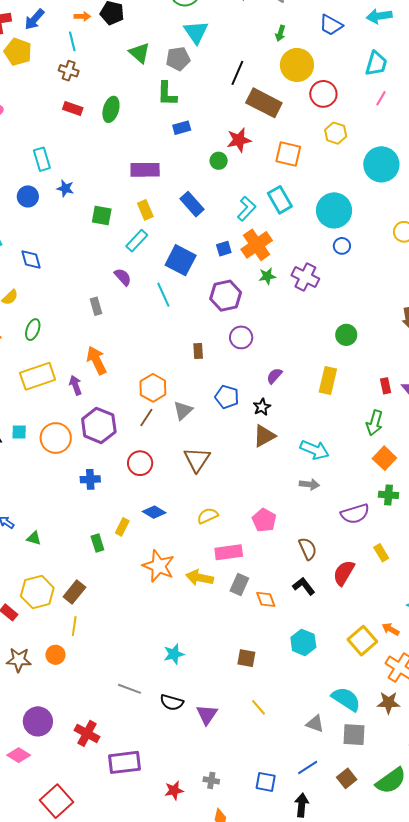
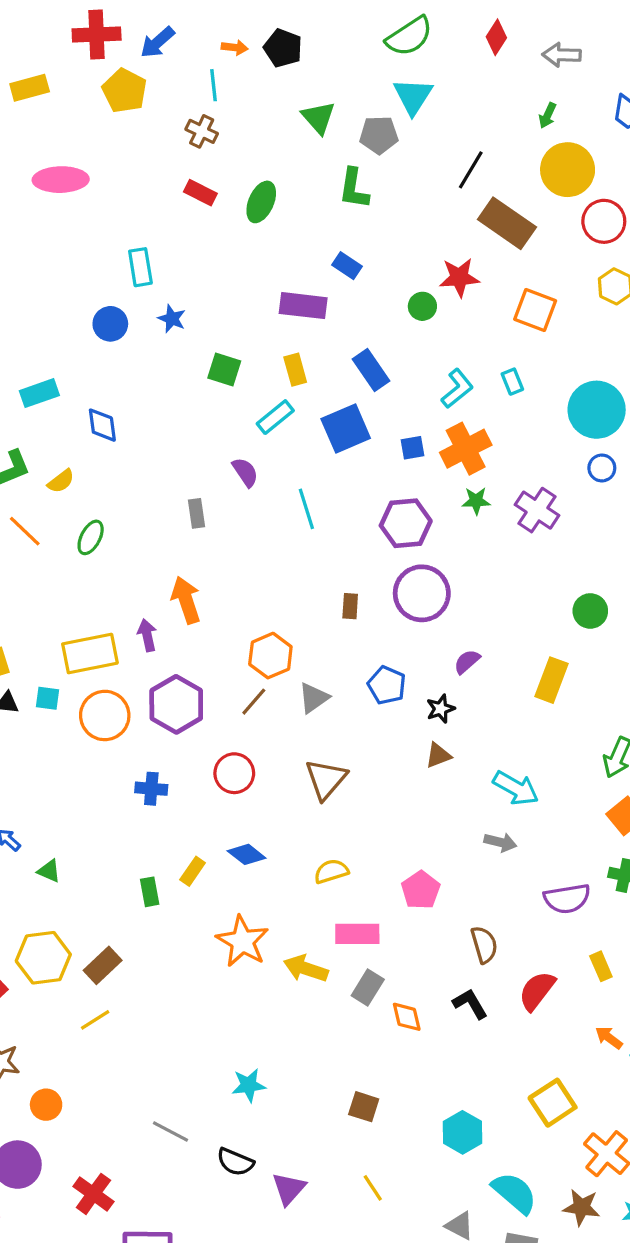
blue rectangle: (182, 128) -> (347, 266), moved, turned 42
cyan rectangle: (280, 200) -> (512, 382), size x0.6
blue square: (181, 260) -> (346, 428), moved, turned 32
purple circle: (241, 337) -> (422, 593), size x1.5
yellow rectangle: (38, 376) -> (90, 654), moved
brown triangle: (264, 436) -> (438, 755), size x0.7
yellow line: (74, 626) -> (95, 1020), turned 42
orange arrow: (391, 629) -> (609, 1038), moved
cyan hexagon: (303, 642) -> (462, 1132), moved
orange circle: (55, 655) -> (46, 1105), moved

